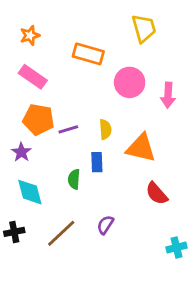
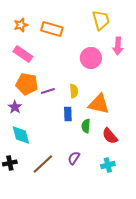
orange rectangle: (88, 54) -> (52, 29), moved
pink arrow: (168, 95) -> (118, 46), moved
green semicircle: (74, 179) -> (86, 126), moved
cyan cross: (177, 248) -> (108, 165), moved

